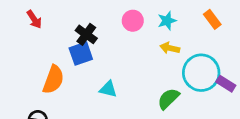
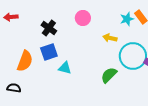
red arrow: (34, 19) -> (11, 17), turned 120
cyan star: (167, 21) -> (127, 19), moved
blue square: (81, 54) -> (49, 52), moved

